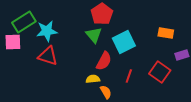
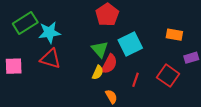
green triangle: (94, 35) -> (100, 49), moved
pink square: (13, 42) -> (14, 66), moved
yellow semicircle: (93, 79) -> (98, 72), moved, turned 120

